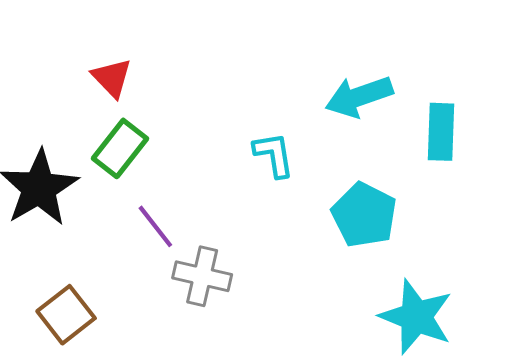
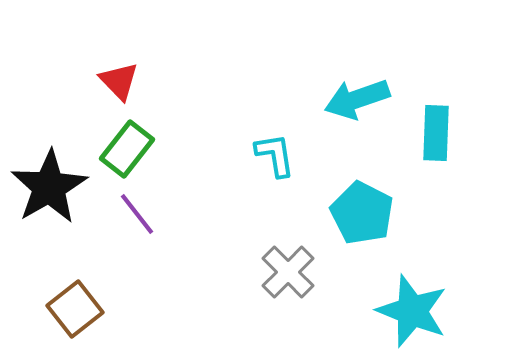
purple line: (155, 226) -> (137, 214), moved
gray cross: (202, 276) -> (288, 272), moved, turned 32

